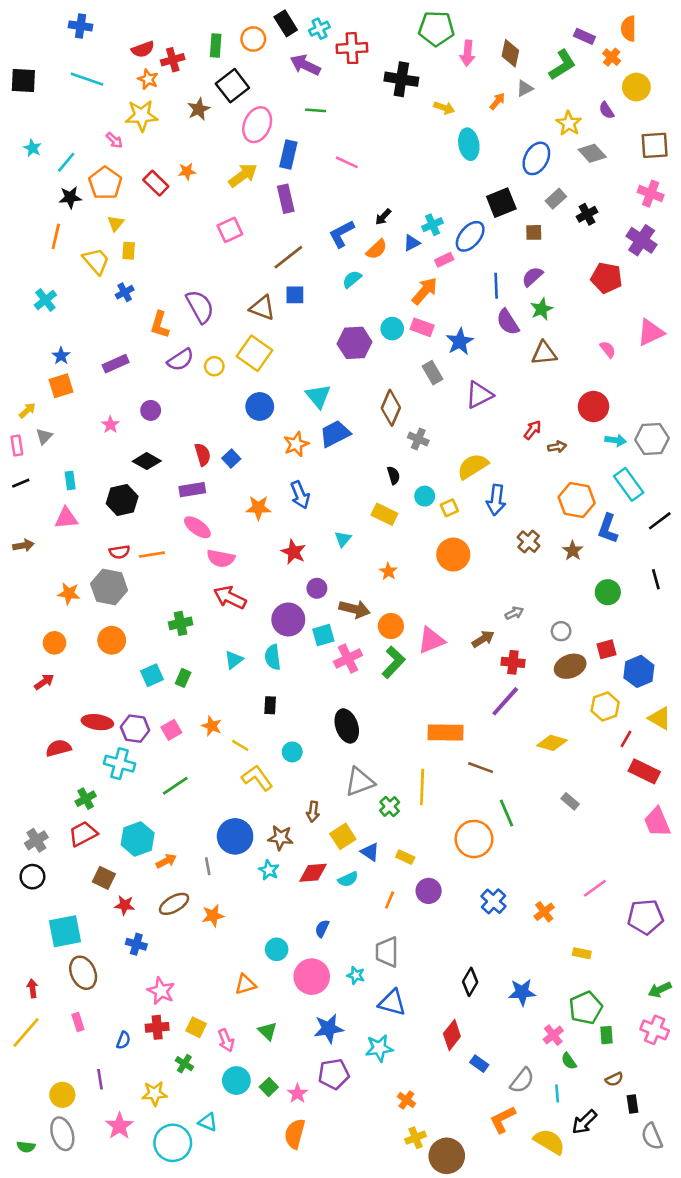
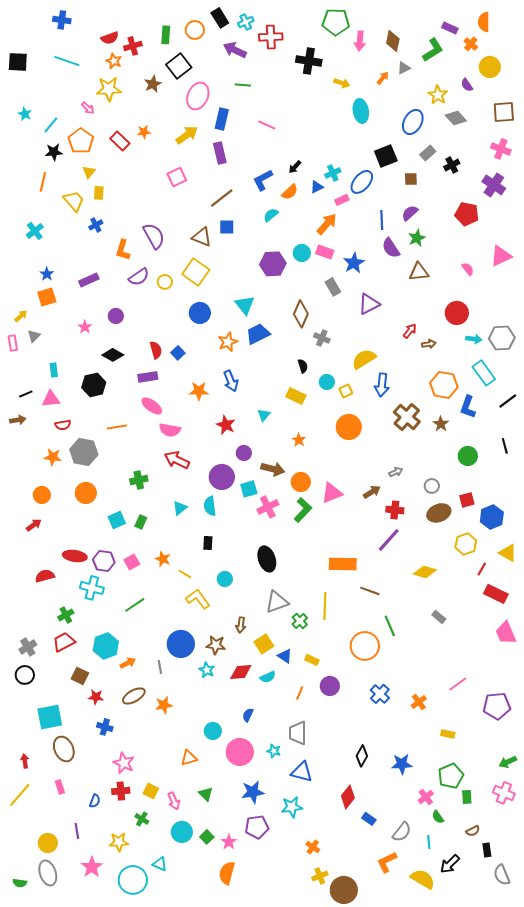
black line: (21, 483) -> (26, 394), moved
brown cross: (529, 542) -> (407, 417), size x1.5
red semicircle: (119, 552) -> (63, 425), moved

